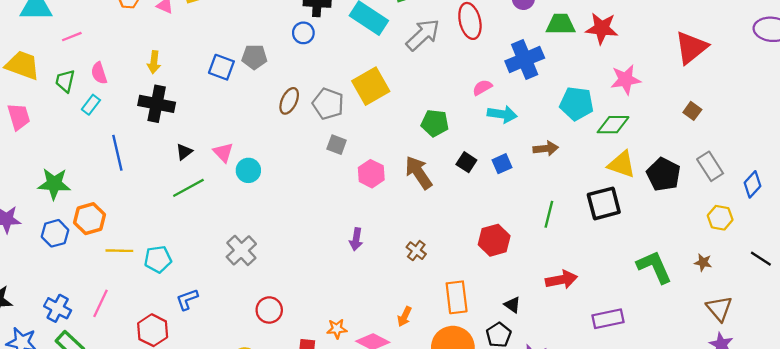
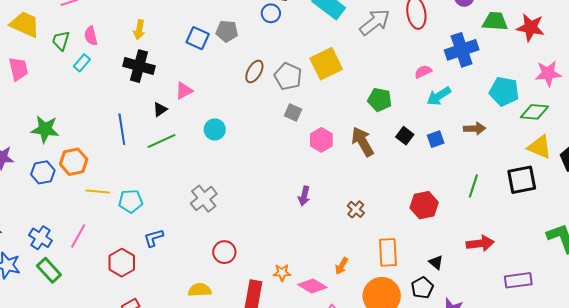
cyan arrow: (502, 114) -> (439, 96), turned 135
pink triangle: (223, 152) -> (184, 91), moved, turned 42
blue line: (117, 153) -> (122, 129), moved

